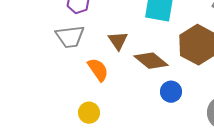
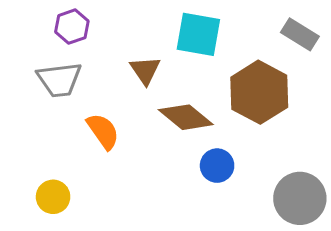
brown triangle: (118, 41) -> (145, 70), moved
yellow circle: (89, 113) -> (53, 197), moved

